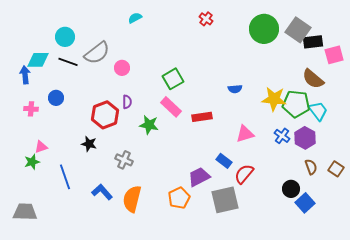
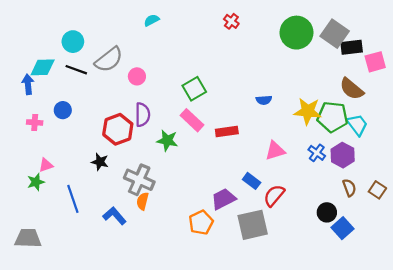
purple semicircle: (127, 102) -> (143, 115), size x1.5
gray cross: (124, 160) -> (139, 180), size x1.5
orange semicircle: (132, 199) -> (143, 201), moved, size x0.6

